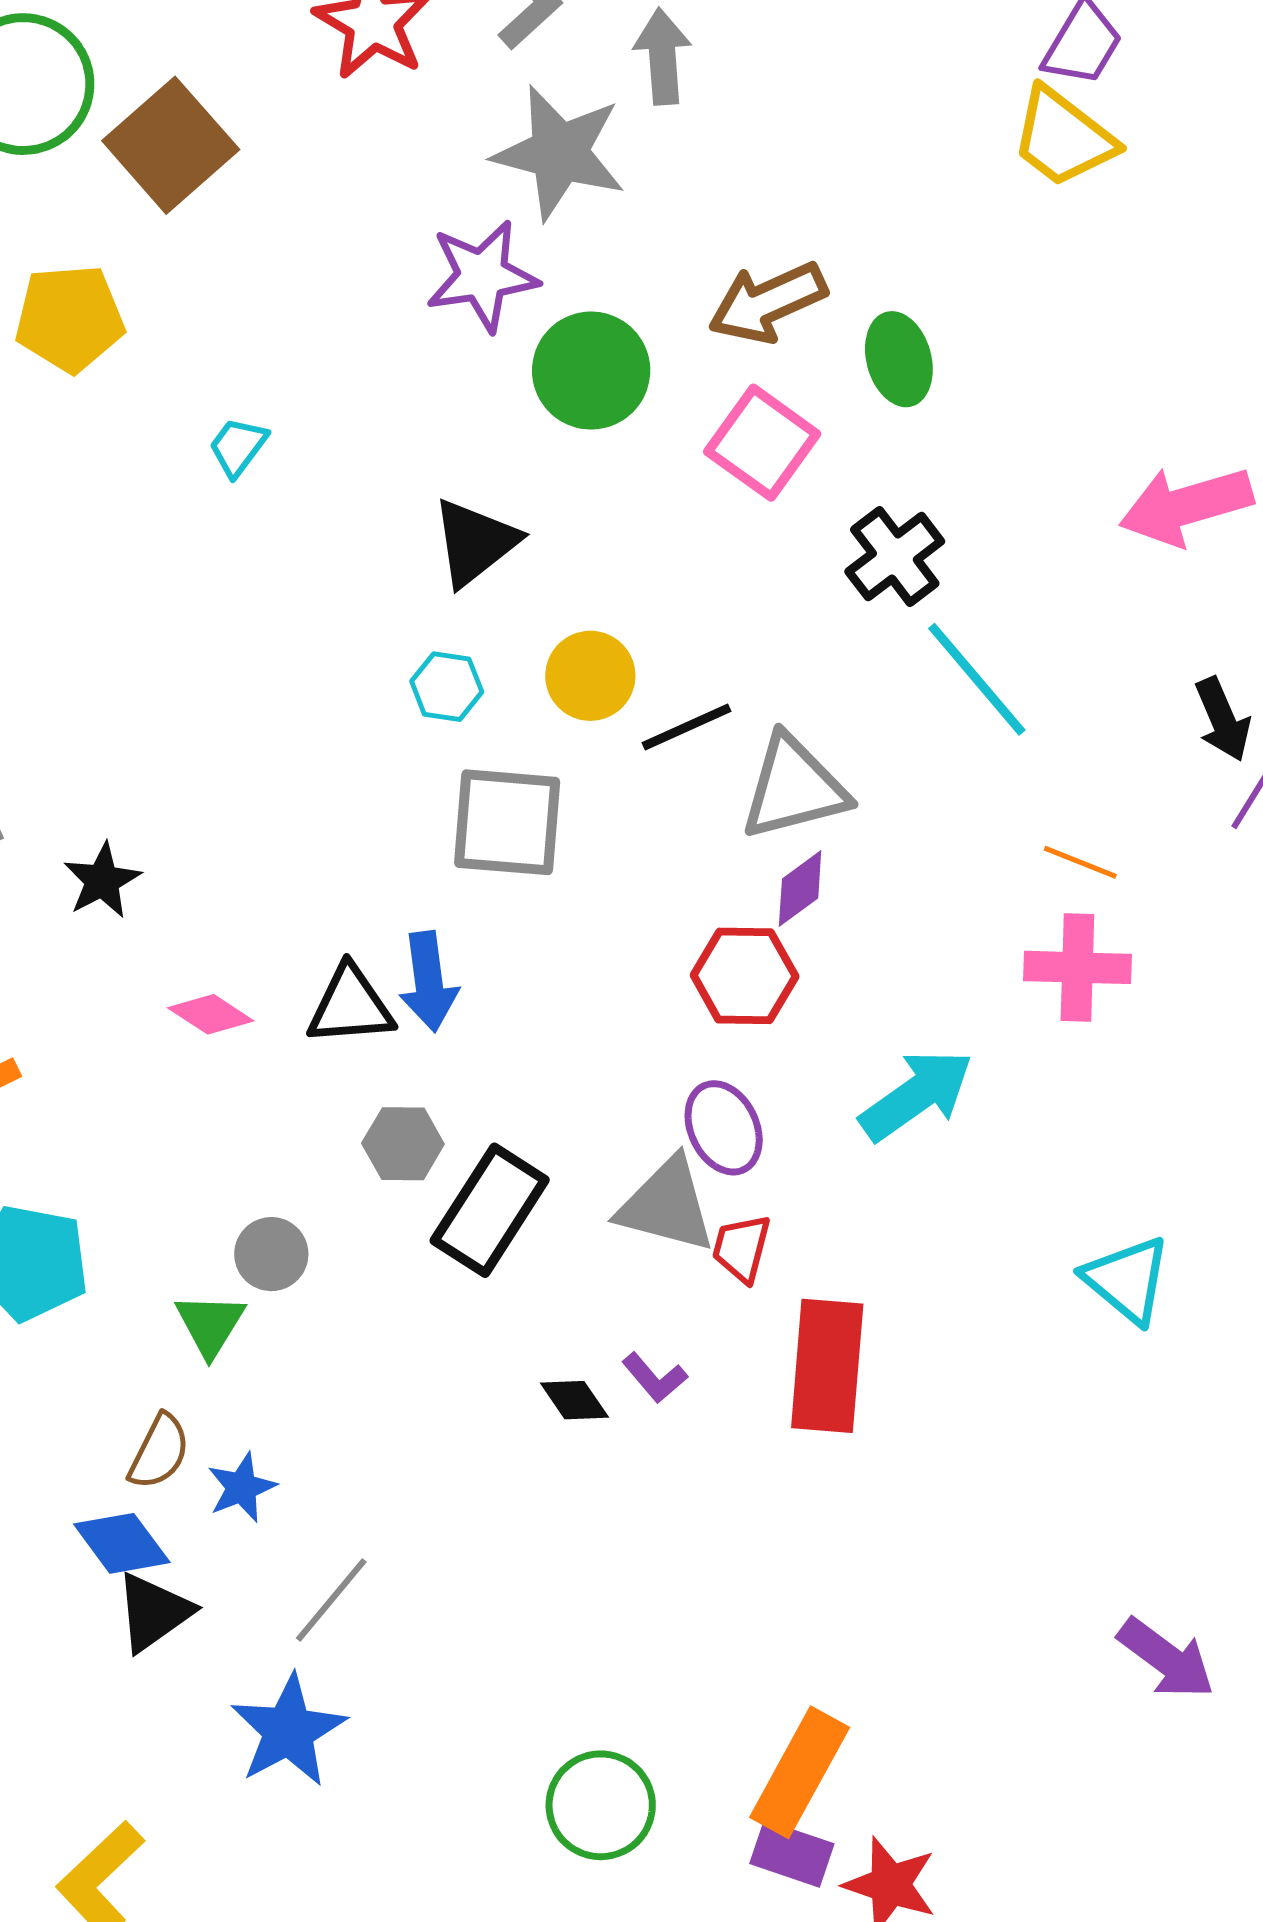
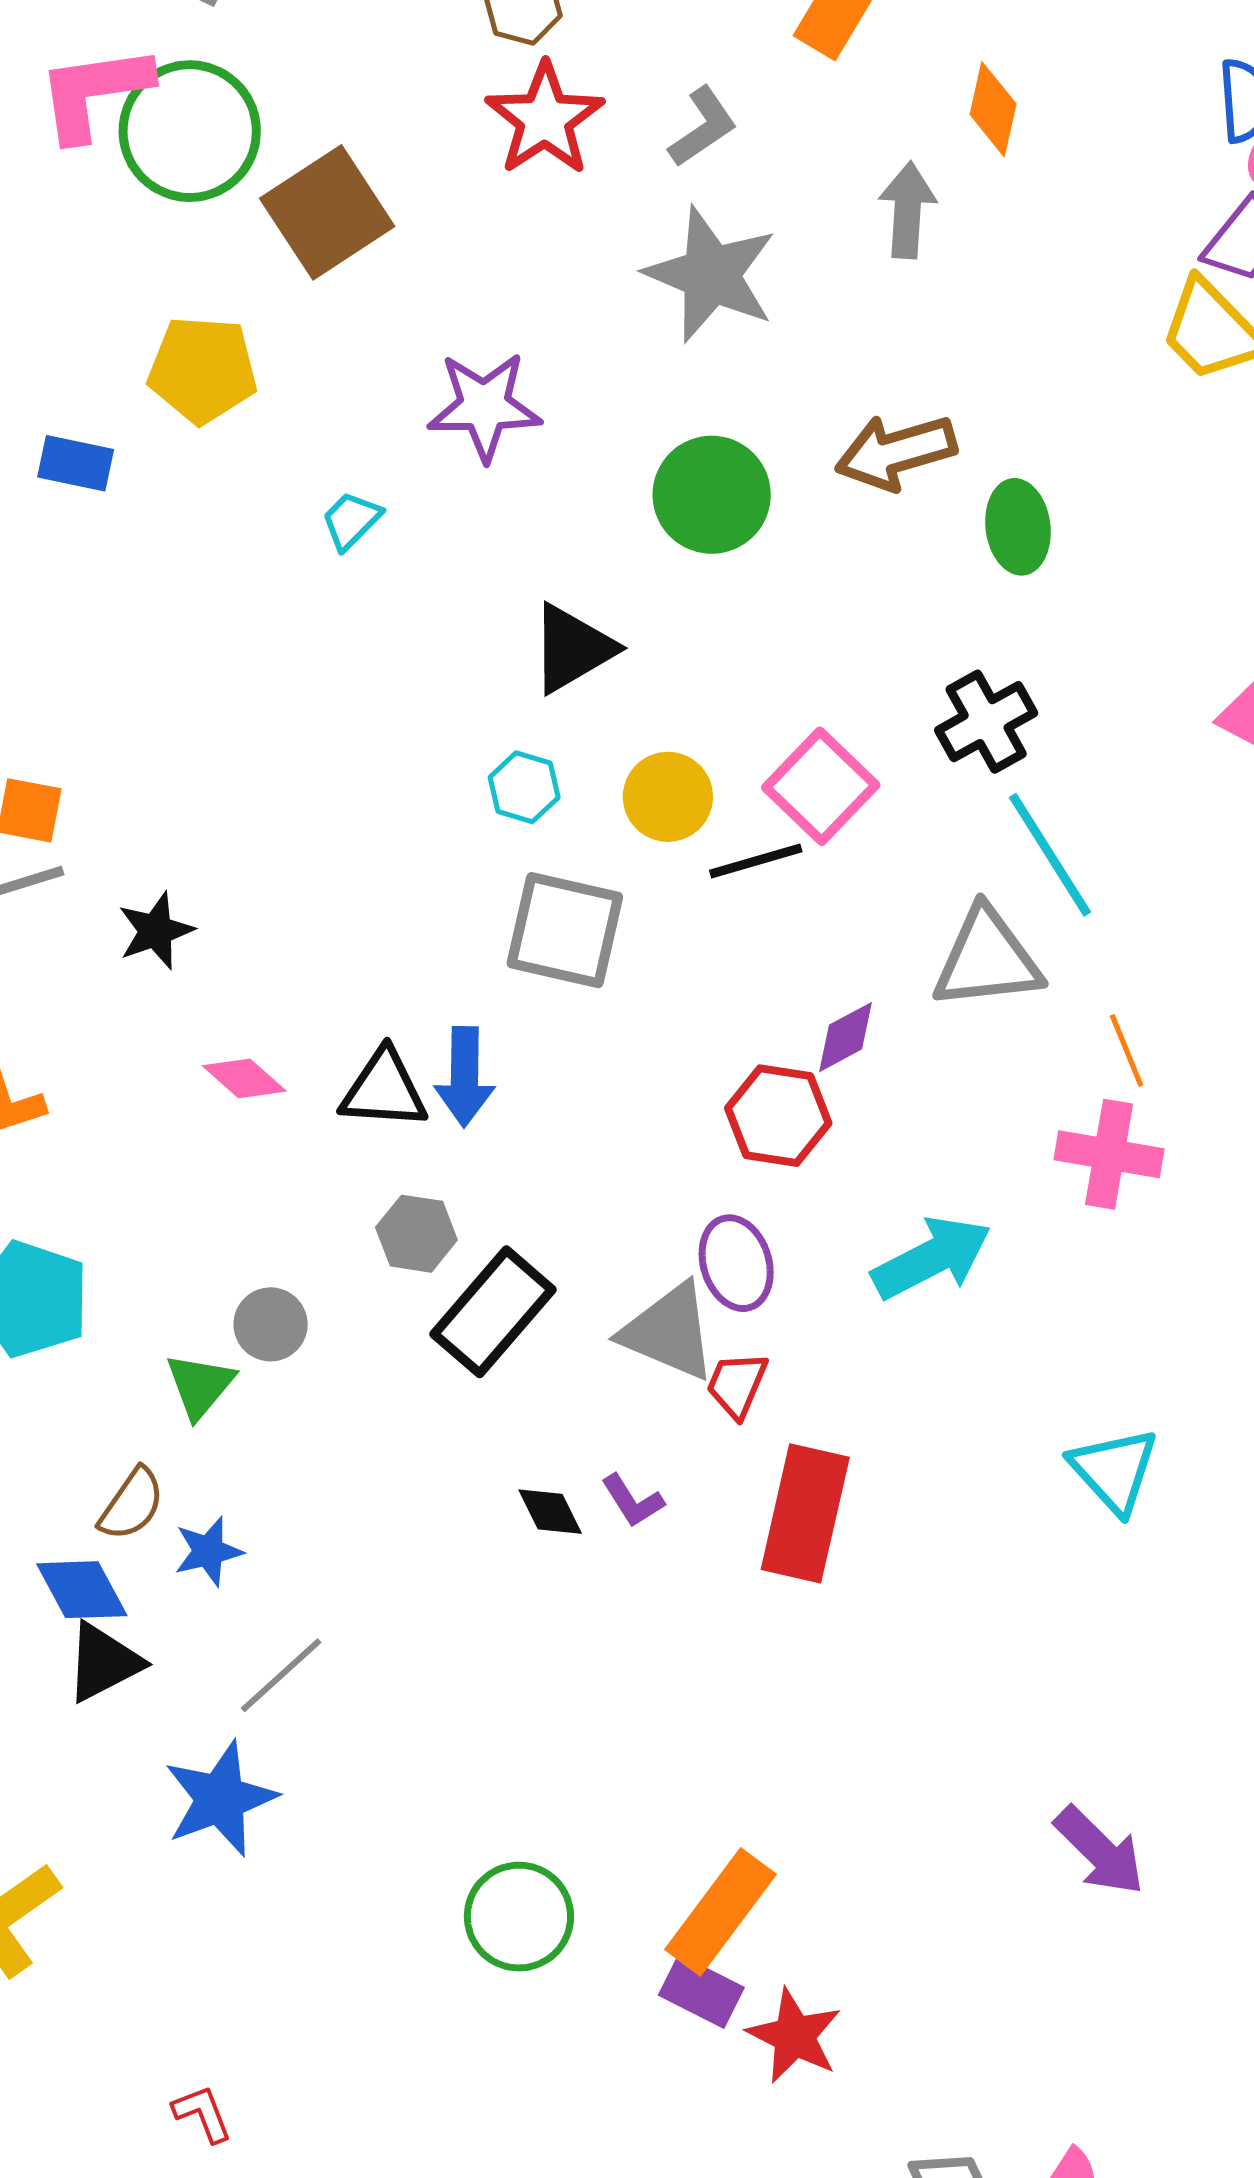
gray arrow: (663, 56) -> (907, 210), moved
purple star: (482, 276) -> (484, 406), moved
pink square: (762, 443) -> (821, 786), moved
gray triangle: (794, 788) -> (987, 959), moved
orange line: (1080, 862) -> (1127, 1051), turned 38

